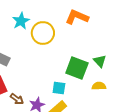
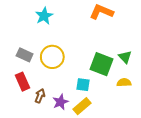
yellow circle: (43, 33) -> (52, 57), moved
brown arrow: (17, 99) -> (40, 96), turned -104

